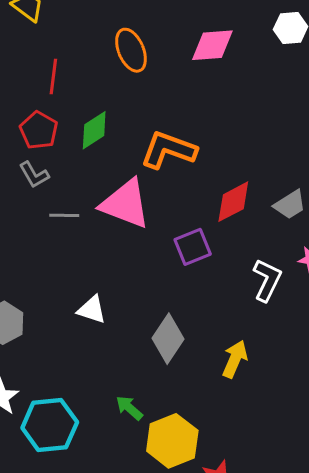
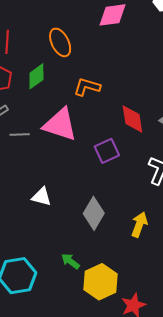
orange ellipse: (131, 50) -> (60, 42), moved
orange L-shape: (168, 150) -> (87, 87), size x0.7
red diamond: (233, 202) -> (132, 119), turned -68

